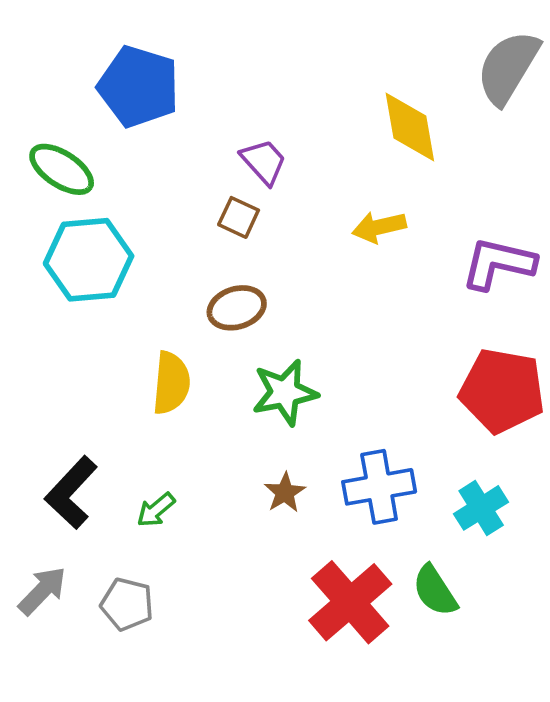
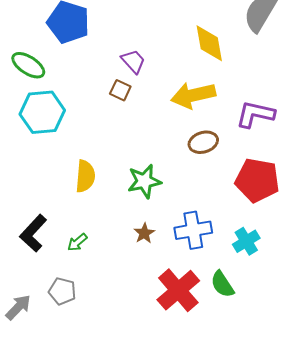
yellow arrow: (379, 227) -> (193, 95), size x1.6
brown ellipse: (237, 308) -> (203, 142), moved
gray arrow: (42, 591) -> (18, 307), moved

